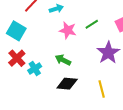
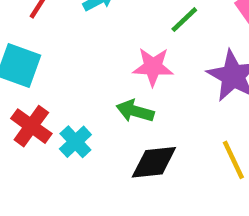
pink star: (68, 30) -> (153, 67), moved

